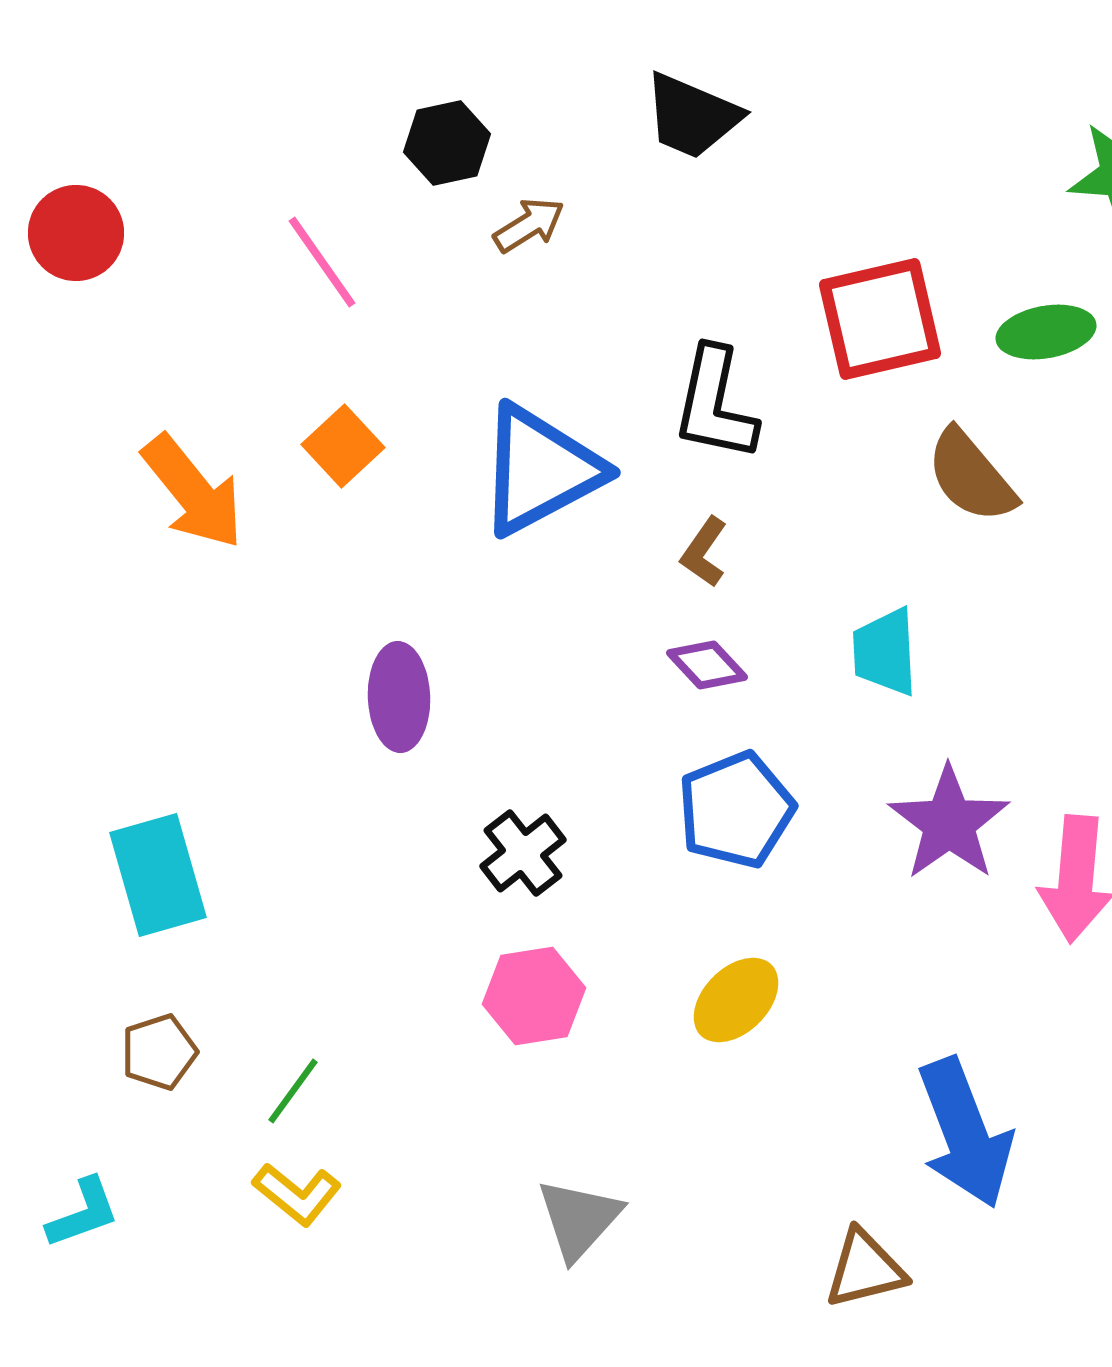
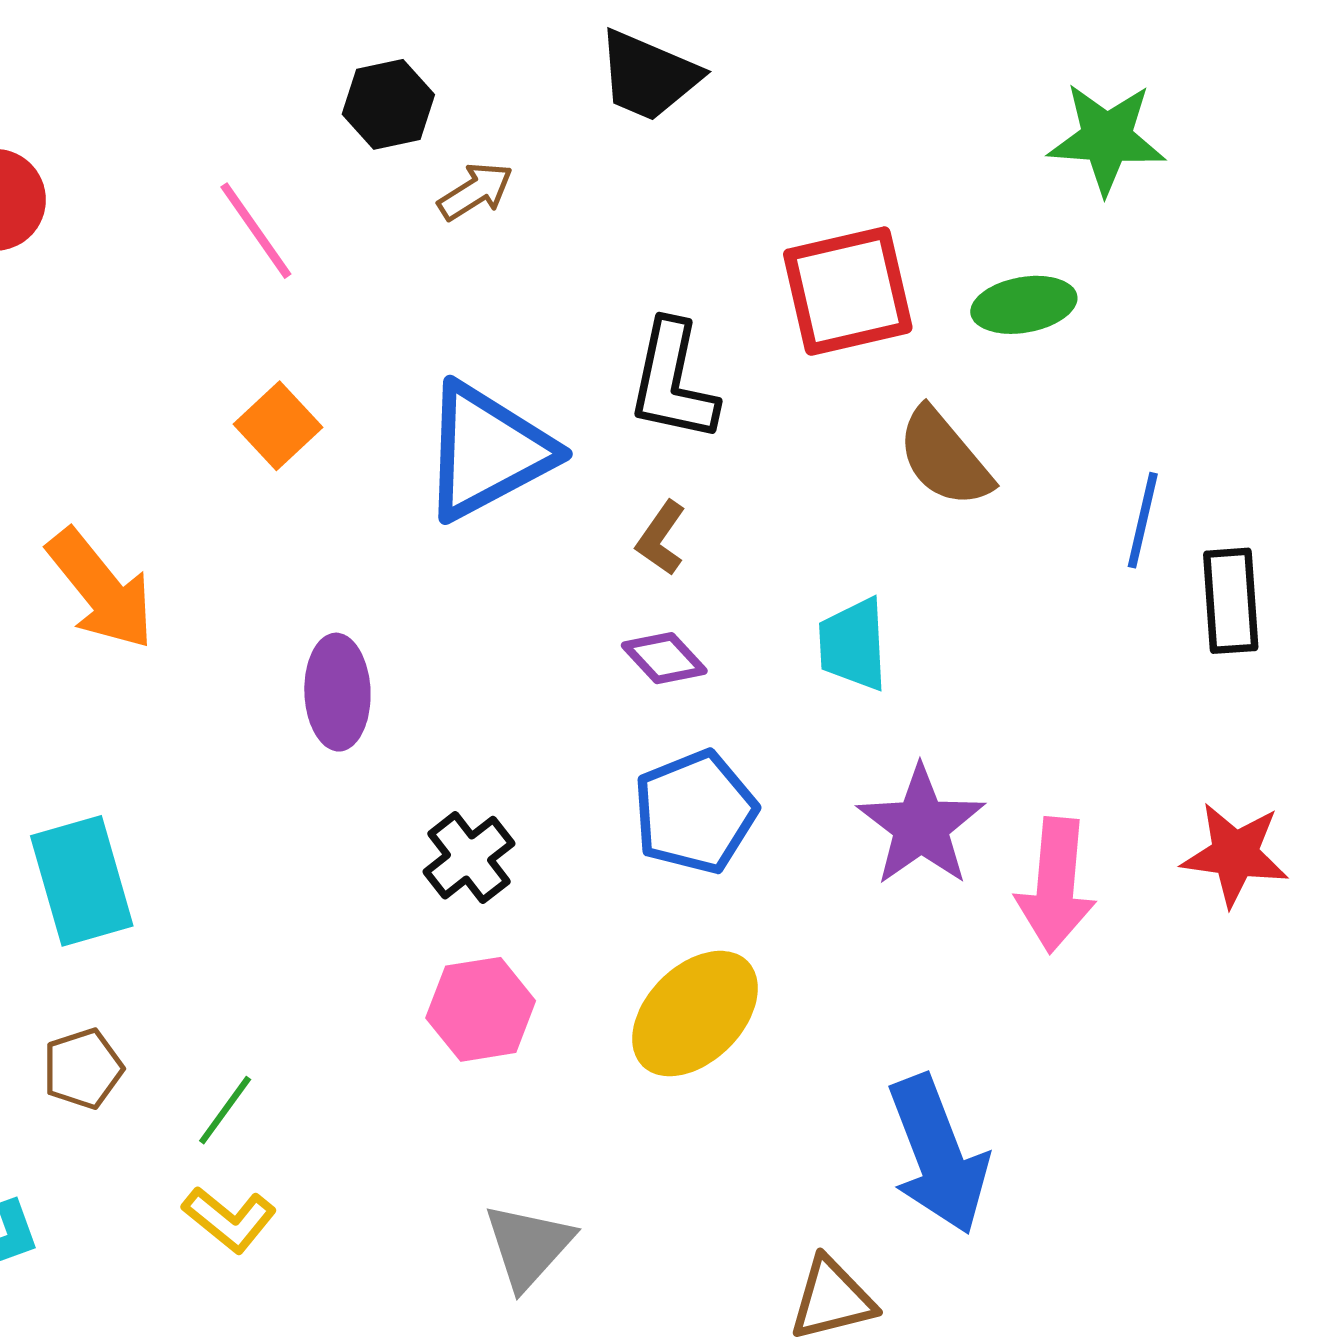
orange arrow: (193, 492) -> (101, 589), moved
yellow ellipse: (736, 1000) -> (695, 1014), size x1.4

